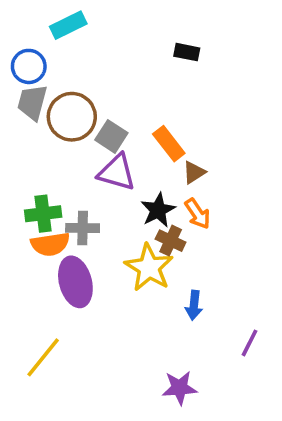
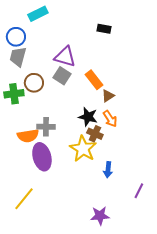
brown circle: (72, 117) -> (34, 83), moved, size x0.7
purple triangle: (117, 172) -> (65, 57), moved
black star: (158, 210) -> (88, 117), turned -30
green cross: (43, 214) -> (14, 94), moved

